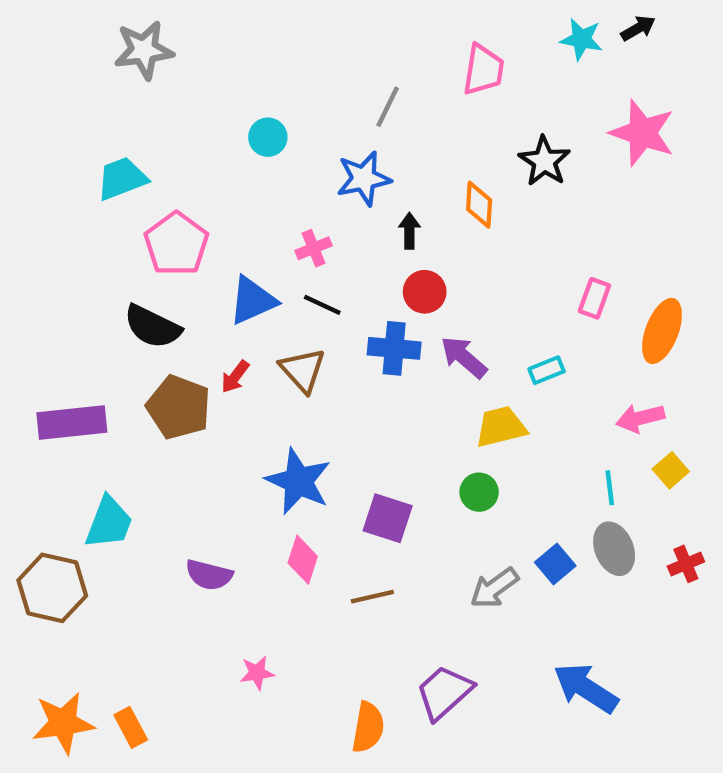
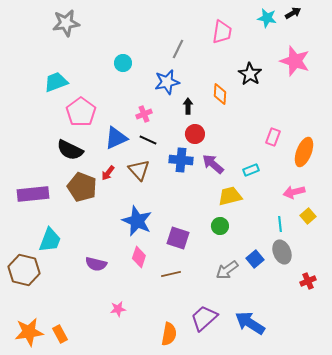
red cross: (686, 564) -> (308, 281), moved
blue arrow: (586, 688) -> (250, 323), moved

